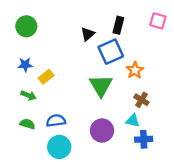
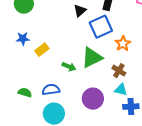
green triangle: (101, 86) -> (92, 58), turned 35
green arrow: (29, 95) -> (69, 67), moved
brown cross: (141, 100) -> (119, 71), moved

